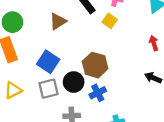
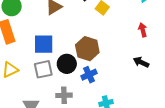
blue square: (48, 62) -> (44, 44), turned -35

